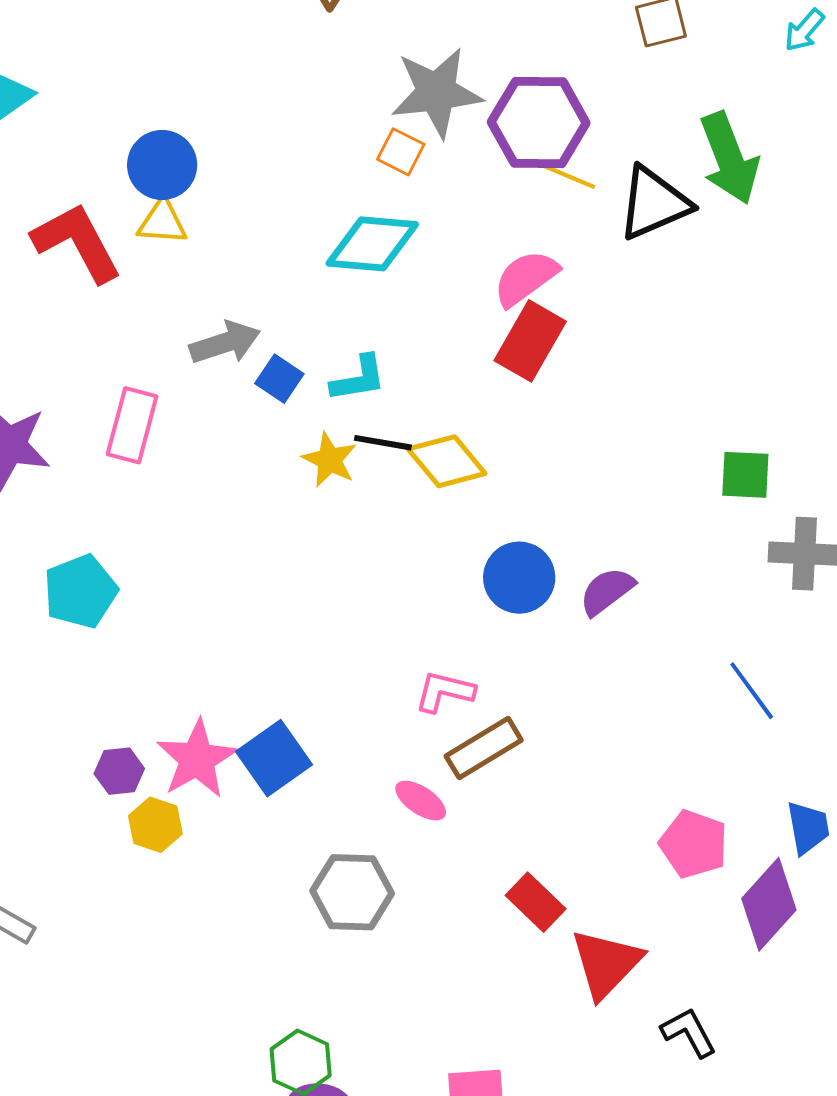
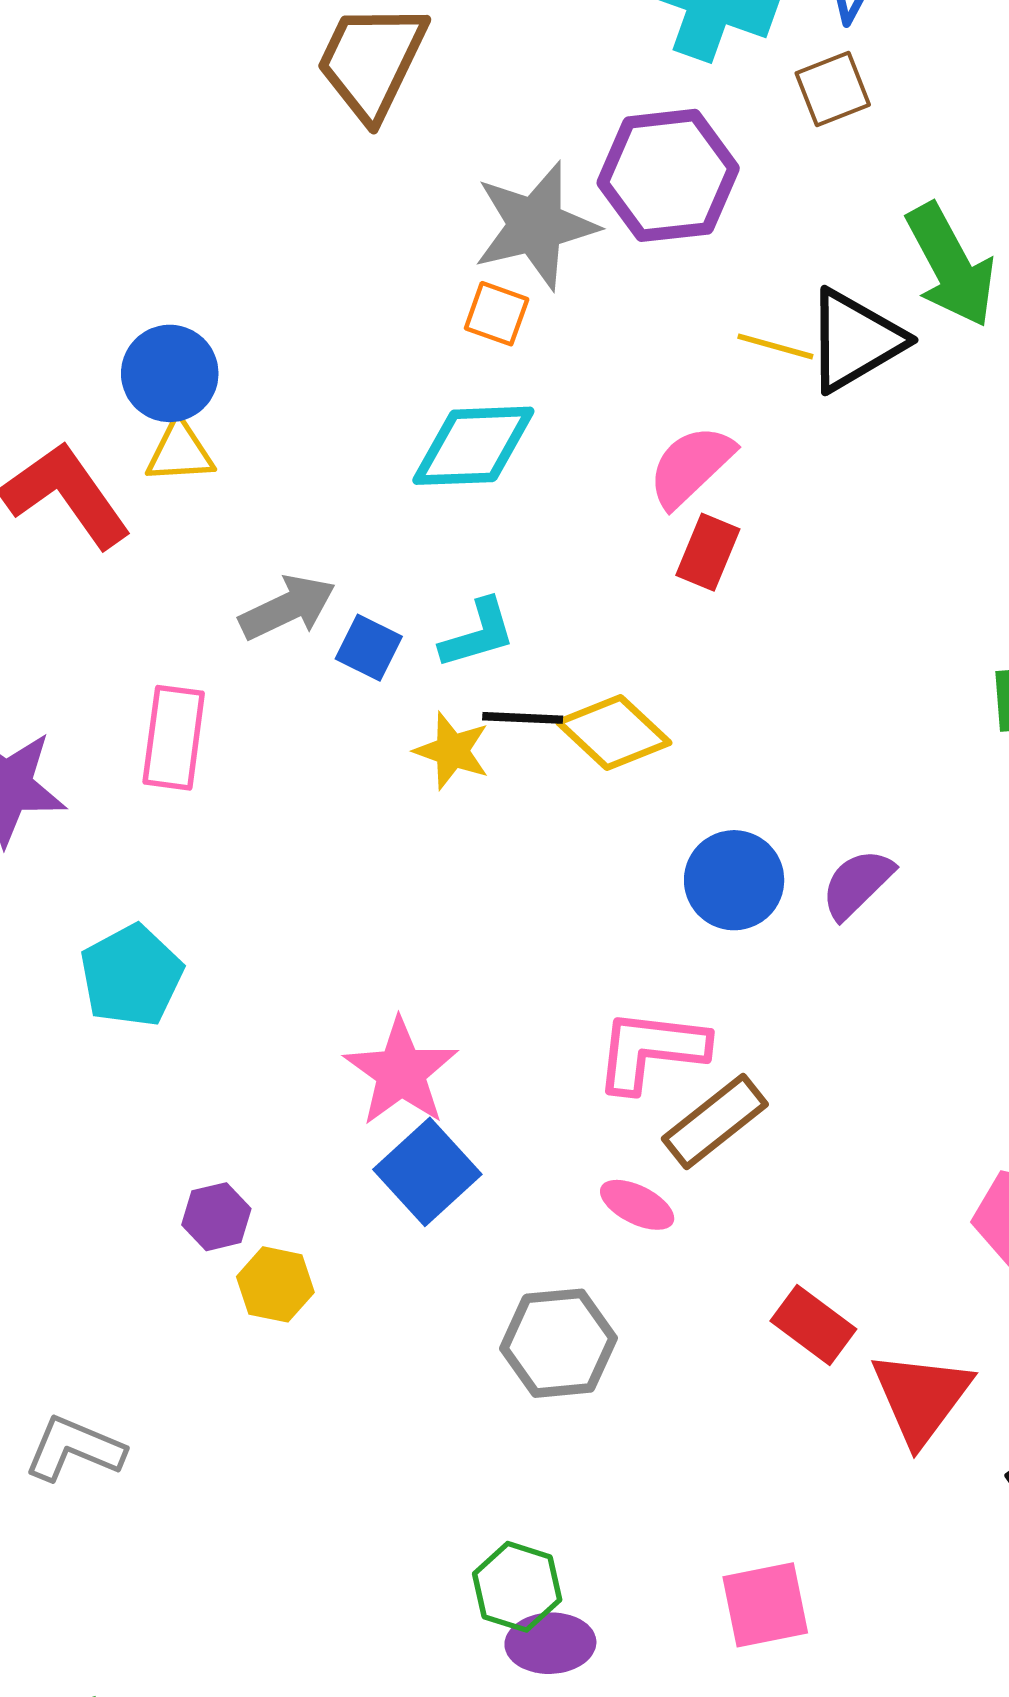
purple hexagon: (539, 122) -> (668, 175), moved
yellow line: (569, 176) -> (775, 346), moved
red rectangle: (530, 341) -> (708, 552), size x0.7
pink L-shape: (445, 692) -> (651, 1050), size x1.4
pink star: (197, 759) -> (401, 1072), moved

